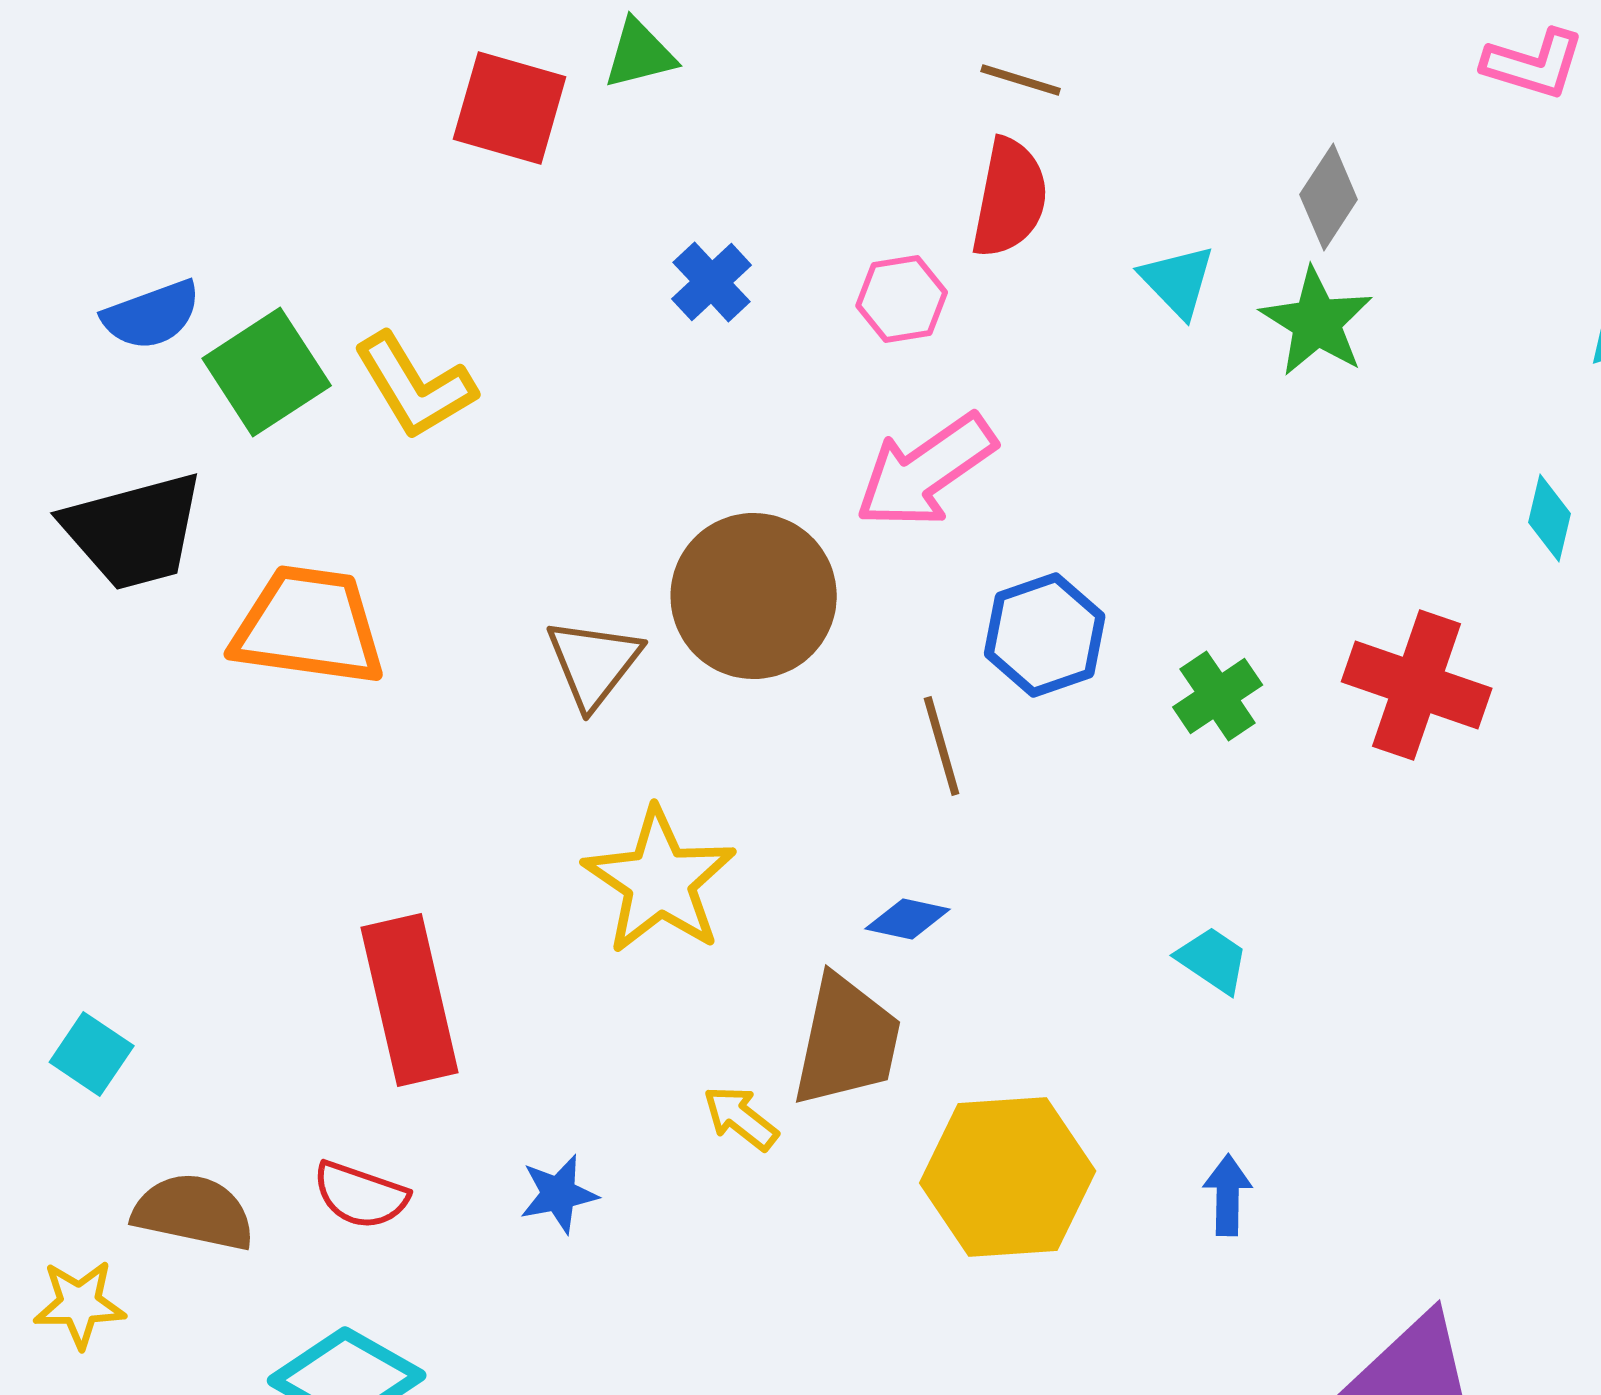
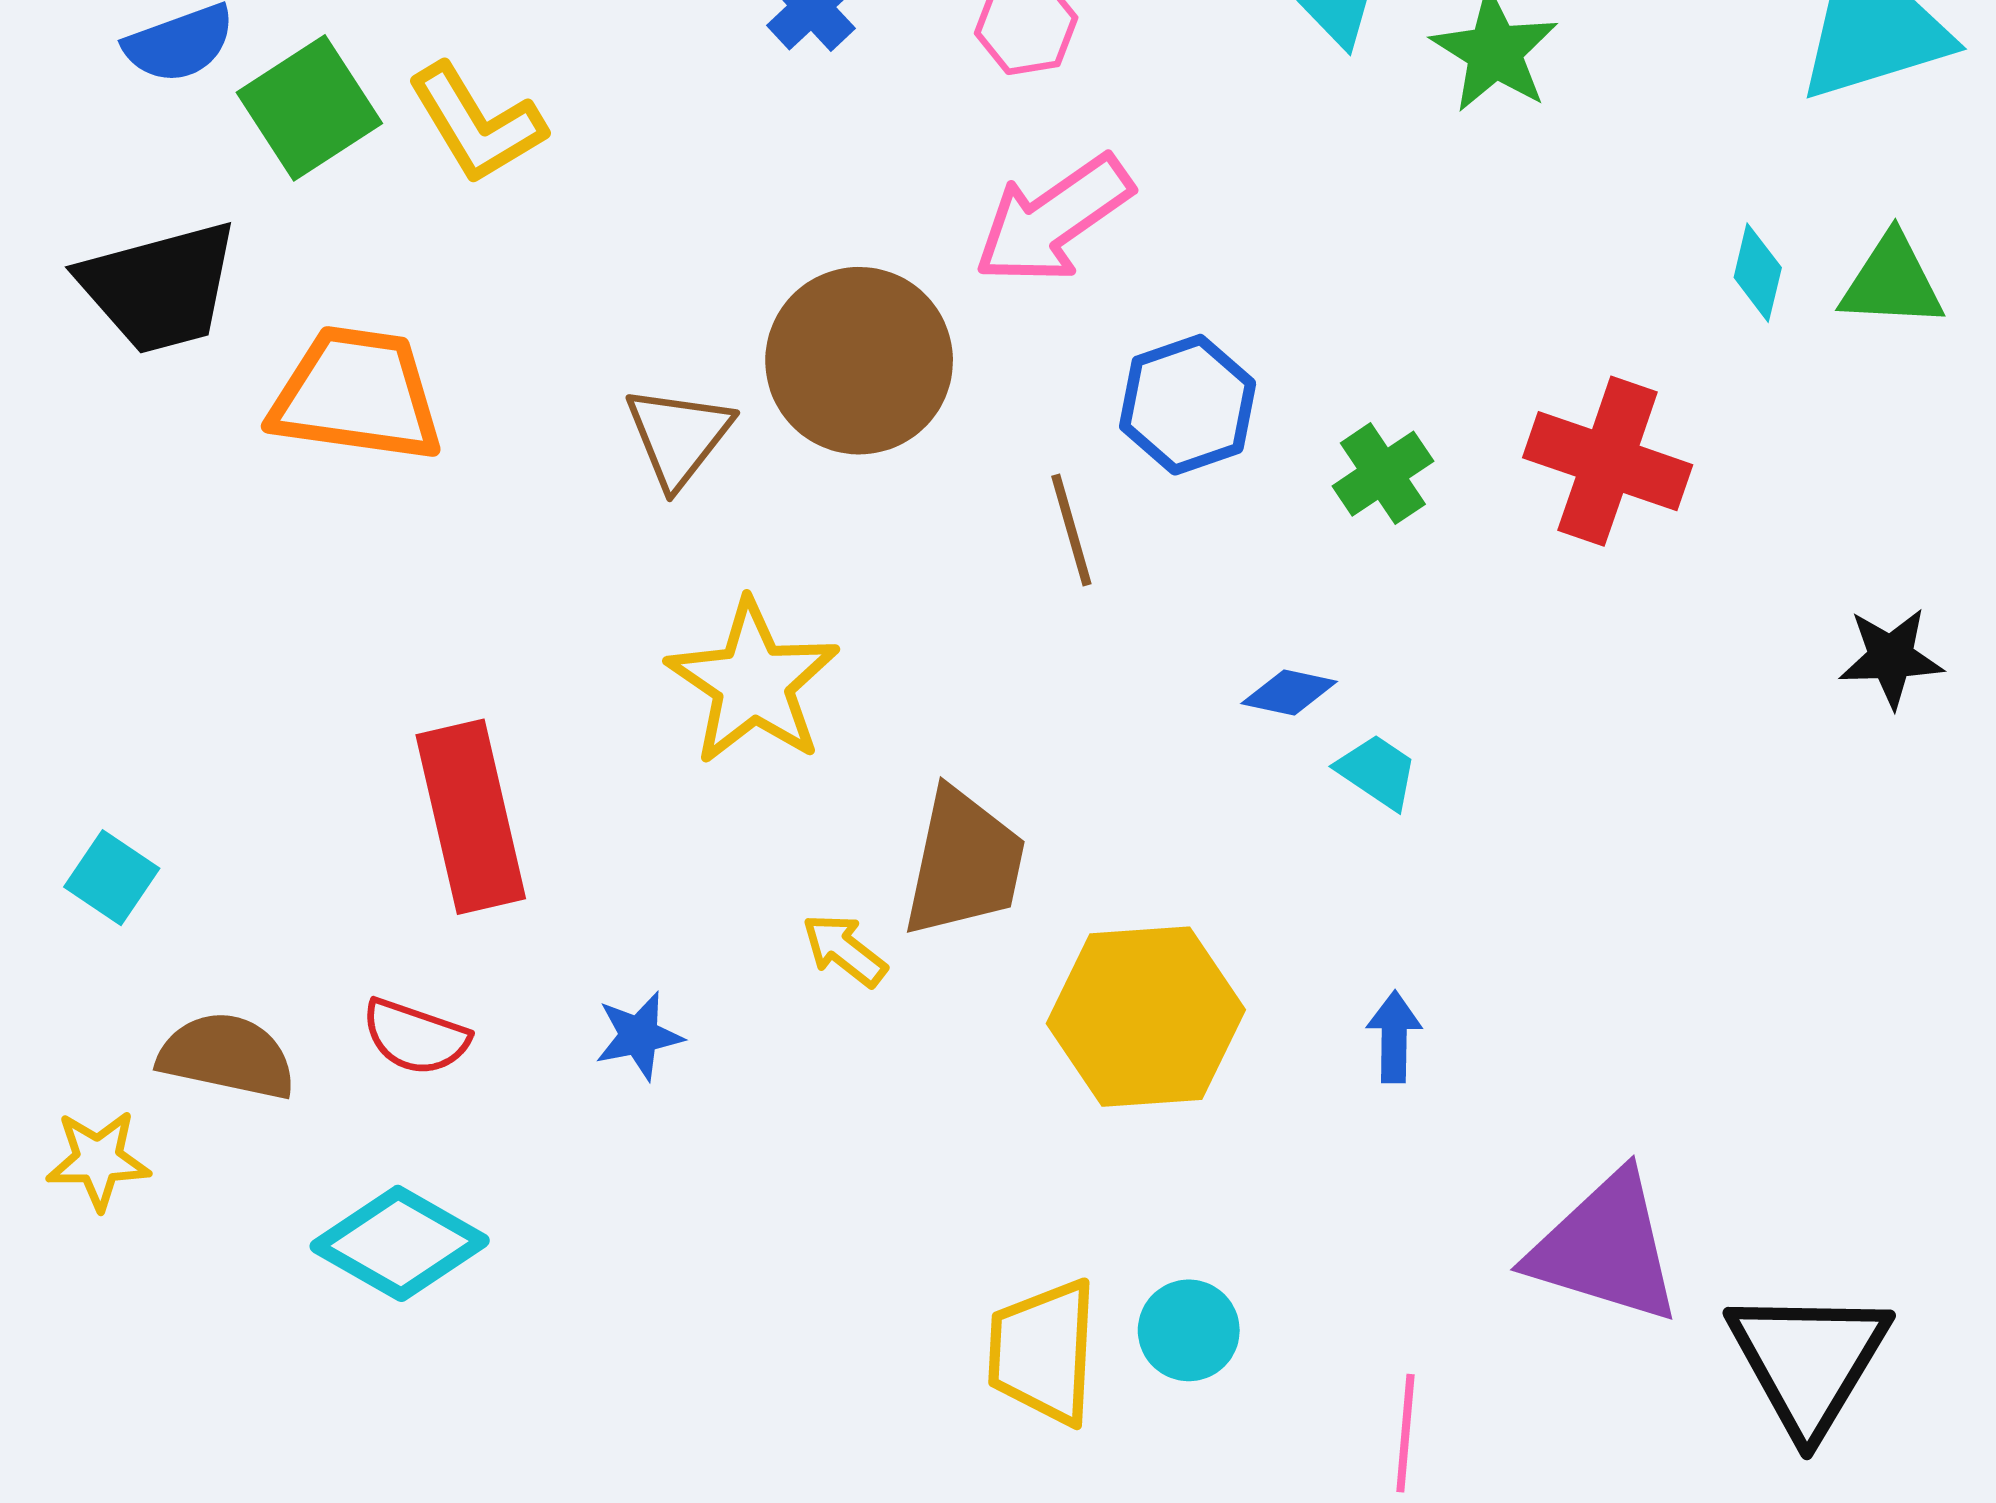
blue diamond: (908, 919) -> (1289, 693), moved

